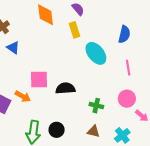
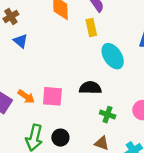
pink square: (39, 79) -> (52, 96), moved
black semicircle: (65, 88) -> (90, 88), moved

